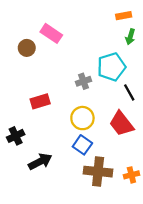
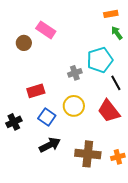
green arrow: (130, 37) -> (117, 33), turned 128
blue square: (82, 145) -> (47, 117), moved
black arrow: (40, 162) -> (50, 145), moved

